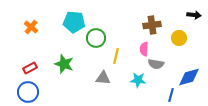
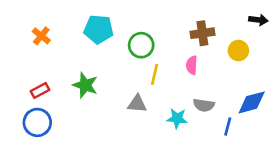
green circle: (96, 38) -> (141, 45), moved
gray semicircle: (156, 64) -> (204, 105), moved
cyan star: (138, 80) -> (177, 118), moved

